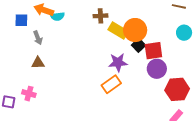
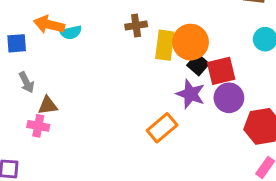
yellow rectangle: (118, 30) -> (165, 45), turned 72
gray arrow: (38, 38) -> (27, 82), moved
purple star: (118, 62) -> (191, 94), moved, turned 30
pink cross: (29, 94) -> (38, 126), moved

